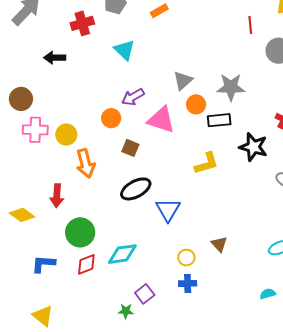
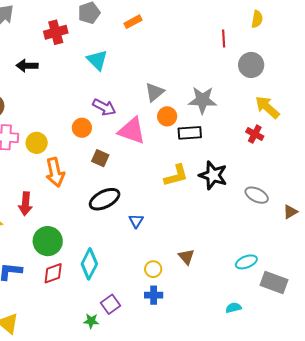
purple arrow: (133, 97) -> (104, 107), turned -125
black star: (253, 147) -> (213, 175), moved
blue triangle: (168, 210) -> (136, 221), size x0.6
cyan diamond: (122, 254) -> (89, 264), turned -56

